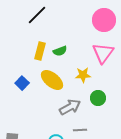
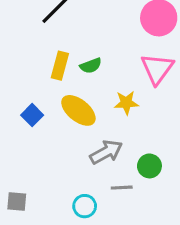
green circle: (98, 98) -> (149, 166), moved

